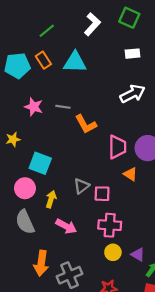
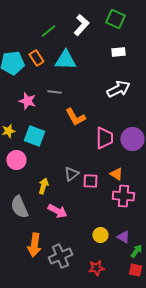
green line: (47, 31) -> (48, 31), moved
gray line: (63, 107) -> (54, 92), moved
cyan square: (40, 163) -> (34, 136), moved
orange triangle: (130, 174) -> (116, 174), moved
pink circle: (25, 188) -> (16, 160), moved
pink cross: (110, 225) -> (123, 196), moved

